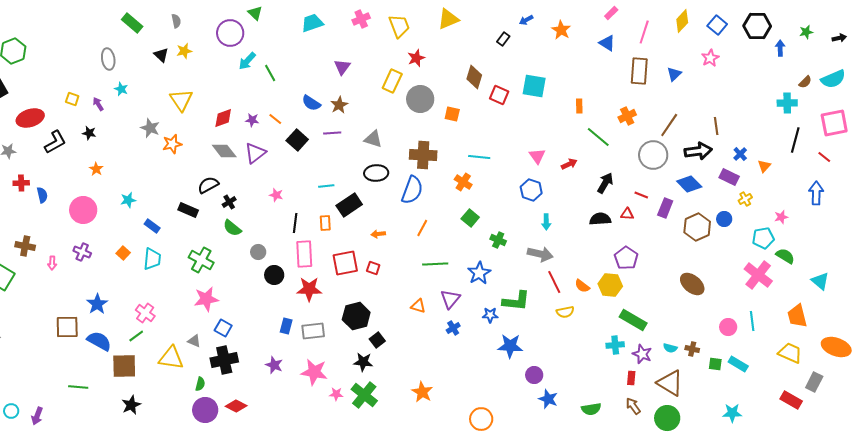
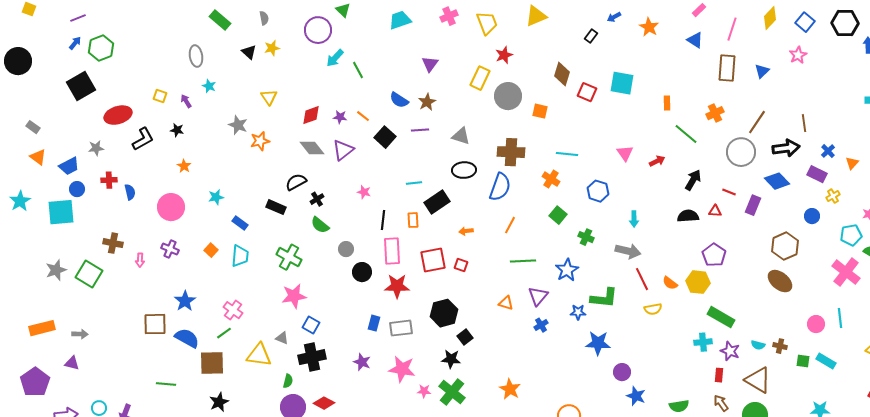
yellow triangle: (181, 100) -> (269, 97), size x0.7
blue hexagon: (531, 190) -> (598, 191), moved
brown hexagon: (697, 227) -> (785, 246), moved

